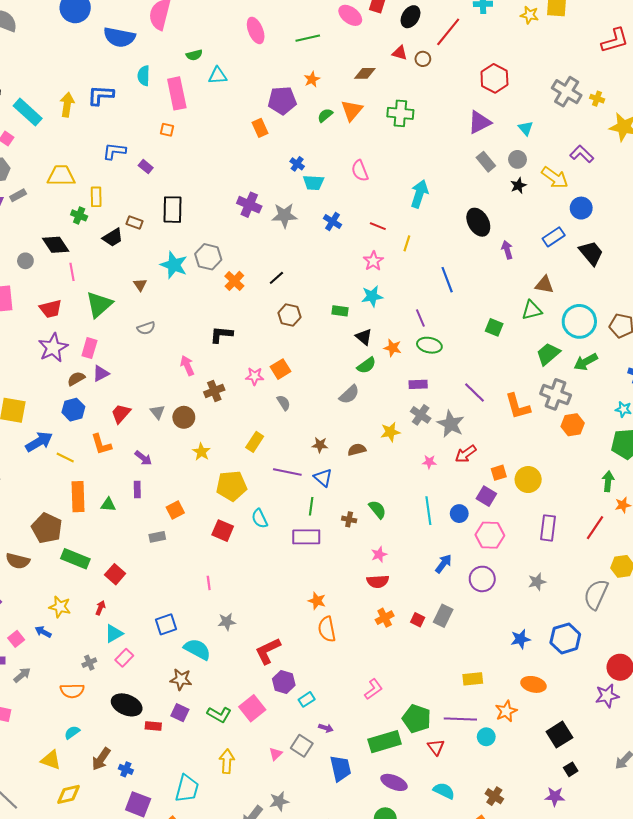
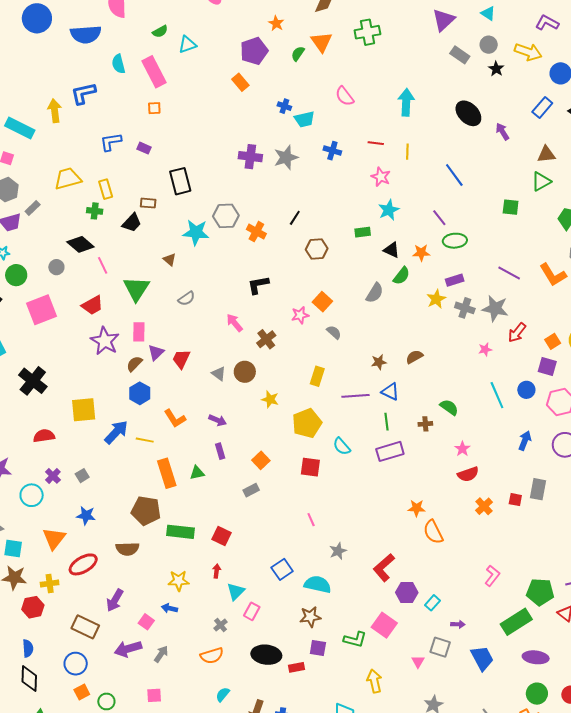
gray semicircle: (349, 394) -> (375, 293), moved
red trapezoid: (121, 413) -> (181, 359), moved
yellow star: (390, 432) -> (436, 299), moved

